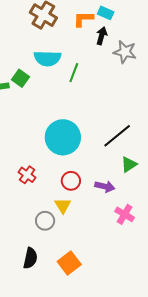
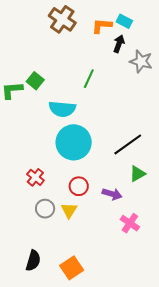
cyan semicircle: (47, 58) -> (62, 109), moved
gray circle: (45, 221) -> (45, 209), moved

